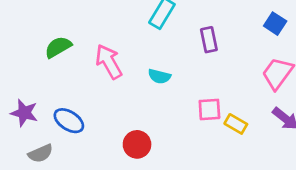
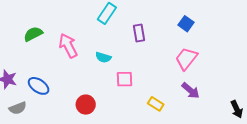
pink square: (209, 109) -> (124, 79), moved
yellow rectangle: (236, 124) -> (156, 104), moved

